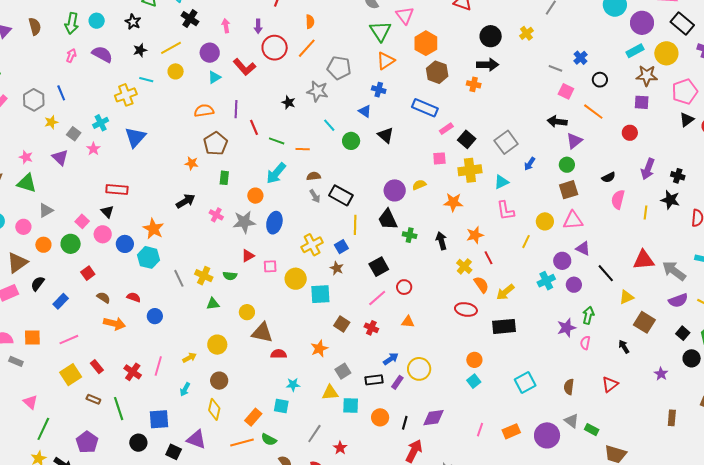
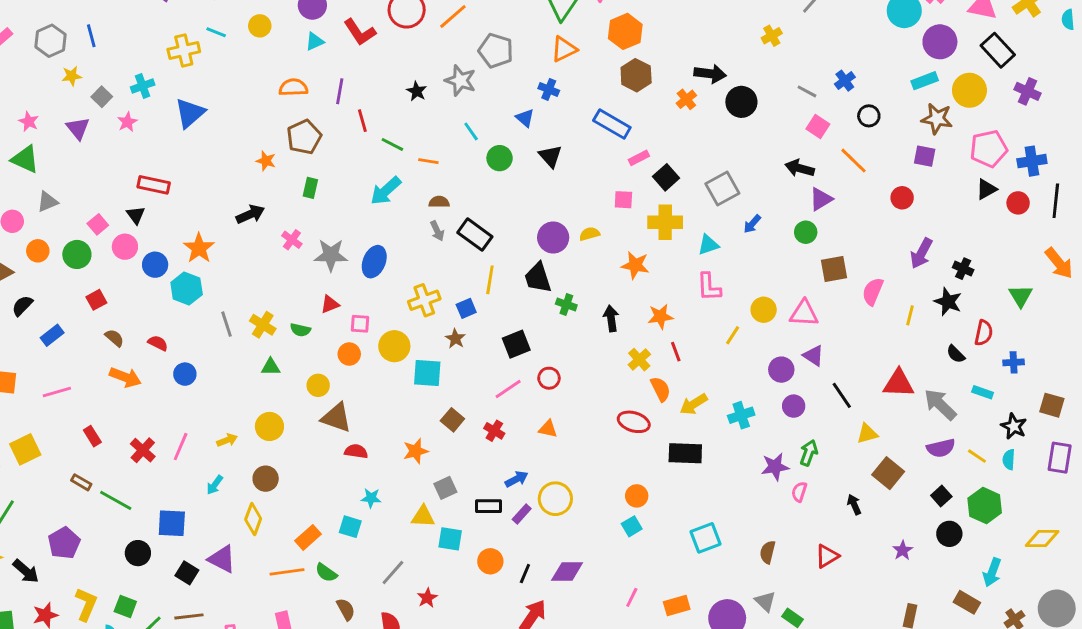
black circle: (491, 36) -> (741, 102), moved
orange cross: (474, 84) -> (686, 99), turned 32
black semicircle: (608, 177) -> (956, 354), moved, turned 64
brown square: (569, 190) -> (834, 269), moved
orange circle: (255, 196) -> (349, 354), moved
cyan cross: (546, 281) -> (741, 415), moved
yellow square: (71, 375) -> (25, 449), moved
green line: (119, 409) -> (116, 500), turned -50

